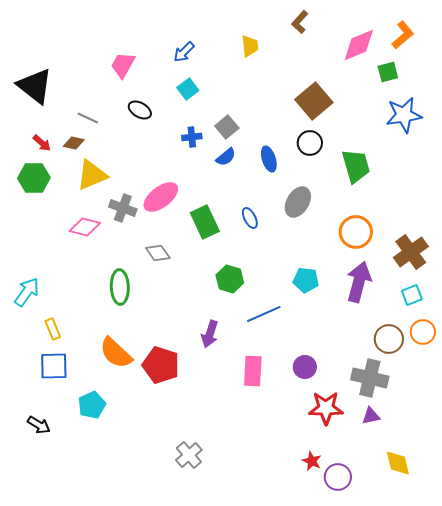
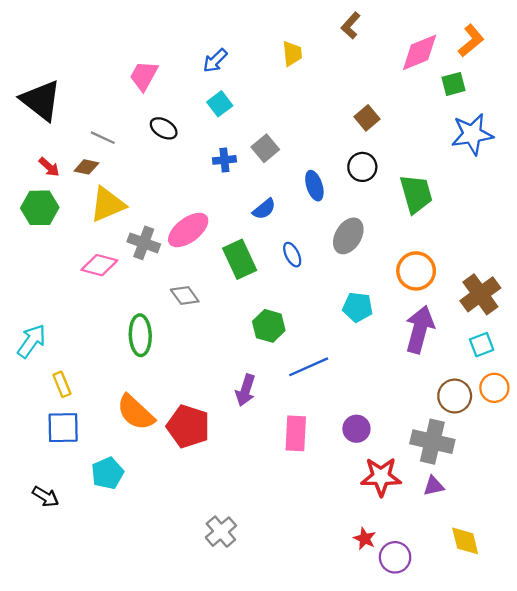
brown square: (314, 101) -> (367, 118), size x0.6
blue semicircle: (226, 157) -> (264, 209), moved
cyan pentagon: (306, 280) -> (358, 307), moved

